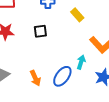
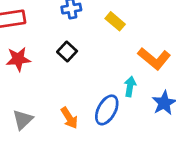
black square: (40, 31) -> (67, 52), turned -32

